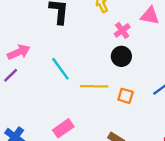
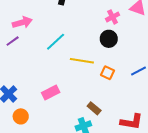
cyan line: (60, 69) -> (56, 42), turned 75

